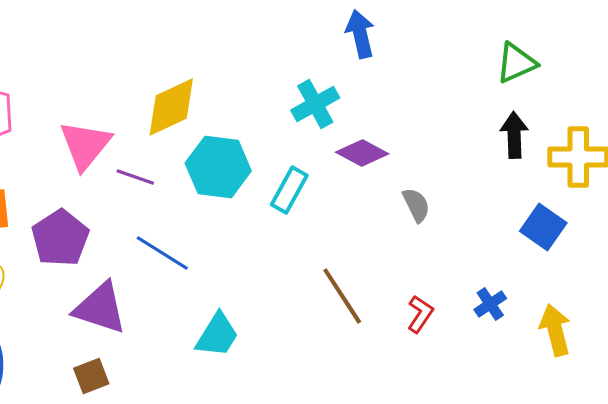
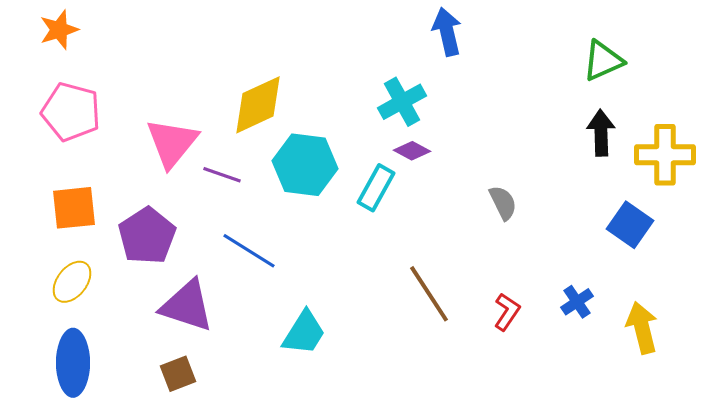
purple diamond: (362, 153) -> (412, 151), moved, size x0.7

